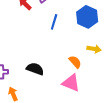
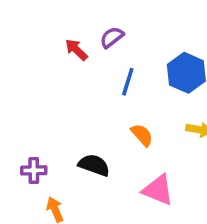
orange semicircle: (75, 62) -> (142, 135), moved

